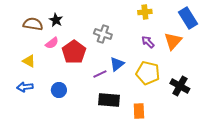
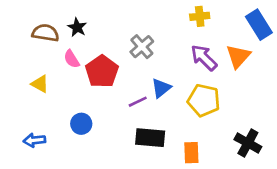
gray cross: (103, 34) -> (142, 47), turned 30
purple arrow: (148, 42) -> (204, 58), size x1.5
pink semicircle: (52, 43) -> (72, 59), turned 96
black cross: (180, 86) -> (248, 143), moved
blue arrow: (25, 87) -> (34, 140), moved

